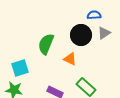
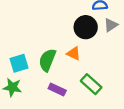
green semicircle: (46, 44) -> (47, 60), moved

